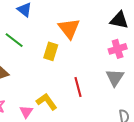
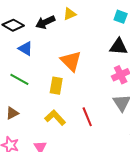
yellow L-shape: (47, 102) -> (55, 118), moved

